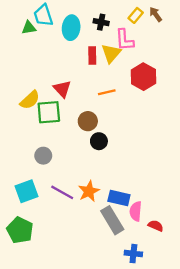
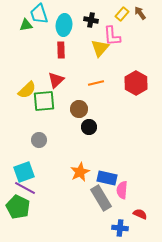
red rectangle: (92, 55) -> (61, 50), moved
red hexagon: (143, 77) -> (136, 83), moved
red triangle: (62, 89) -> (56, 80), turned 30
purple line: (62, 192) -> (25, 188), moved
red semicircle: (156, 226) -> (140, 214), moved

